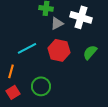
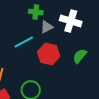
cyan line: (27, 48) -> (24, 42), moved

